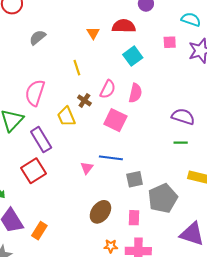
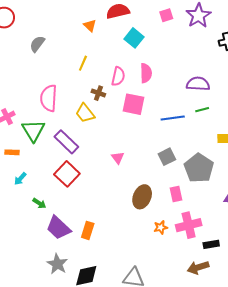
yellow line: (77, 68) -> (83, 63), turned 56
blue line: (111, 158) -> (173, 118), moved

